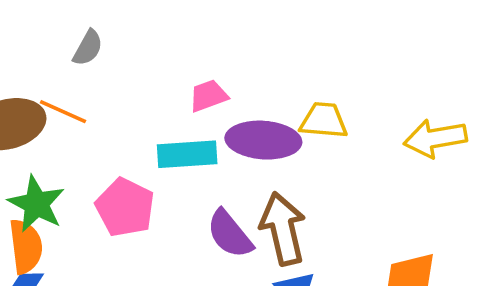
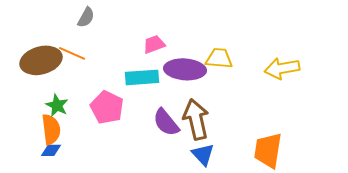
green star: (36, 204) -> (57, 105), size x0.7

